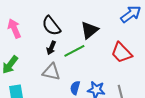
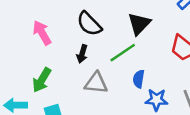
black arrow: (51, 48) -> (82, 54), moved
blue semicircle: (75, 88) -> (139, 79), moved

